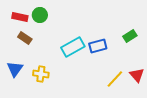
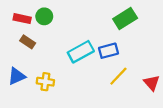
green rectangle: (130, 36) -> (125, 19), moved, size x1.5
blue triangle: (15, 69) -> (17, 76), turned 30
yellow line: (115, 79) -> (118, 76), moved

